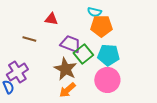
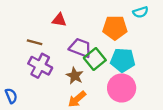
cyan semicircle: (94, 12) -> (141, 12), moved, turned -32
brown star: (65, 69) -> (75, 76), size x0.7
purple cross: (17, 72) -> (40, 66), moved, turned -30

